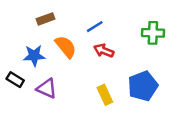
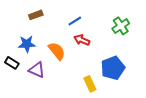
green cross: (153, 33) -> (121, 26), turned -36
orange semicircle: (66, 47) -> (57, 51), moved
yellow rectangle: (105, 95) -> (90, 84), moved

